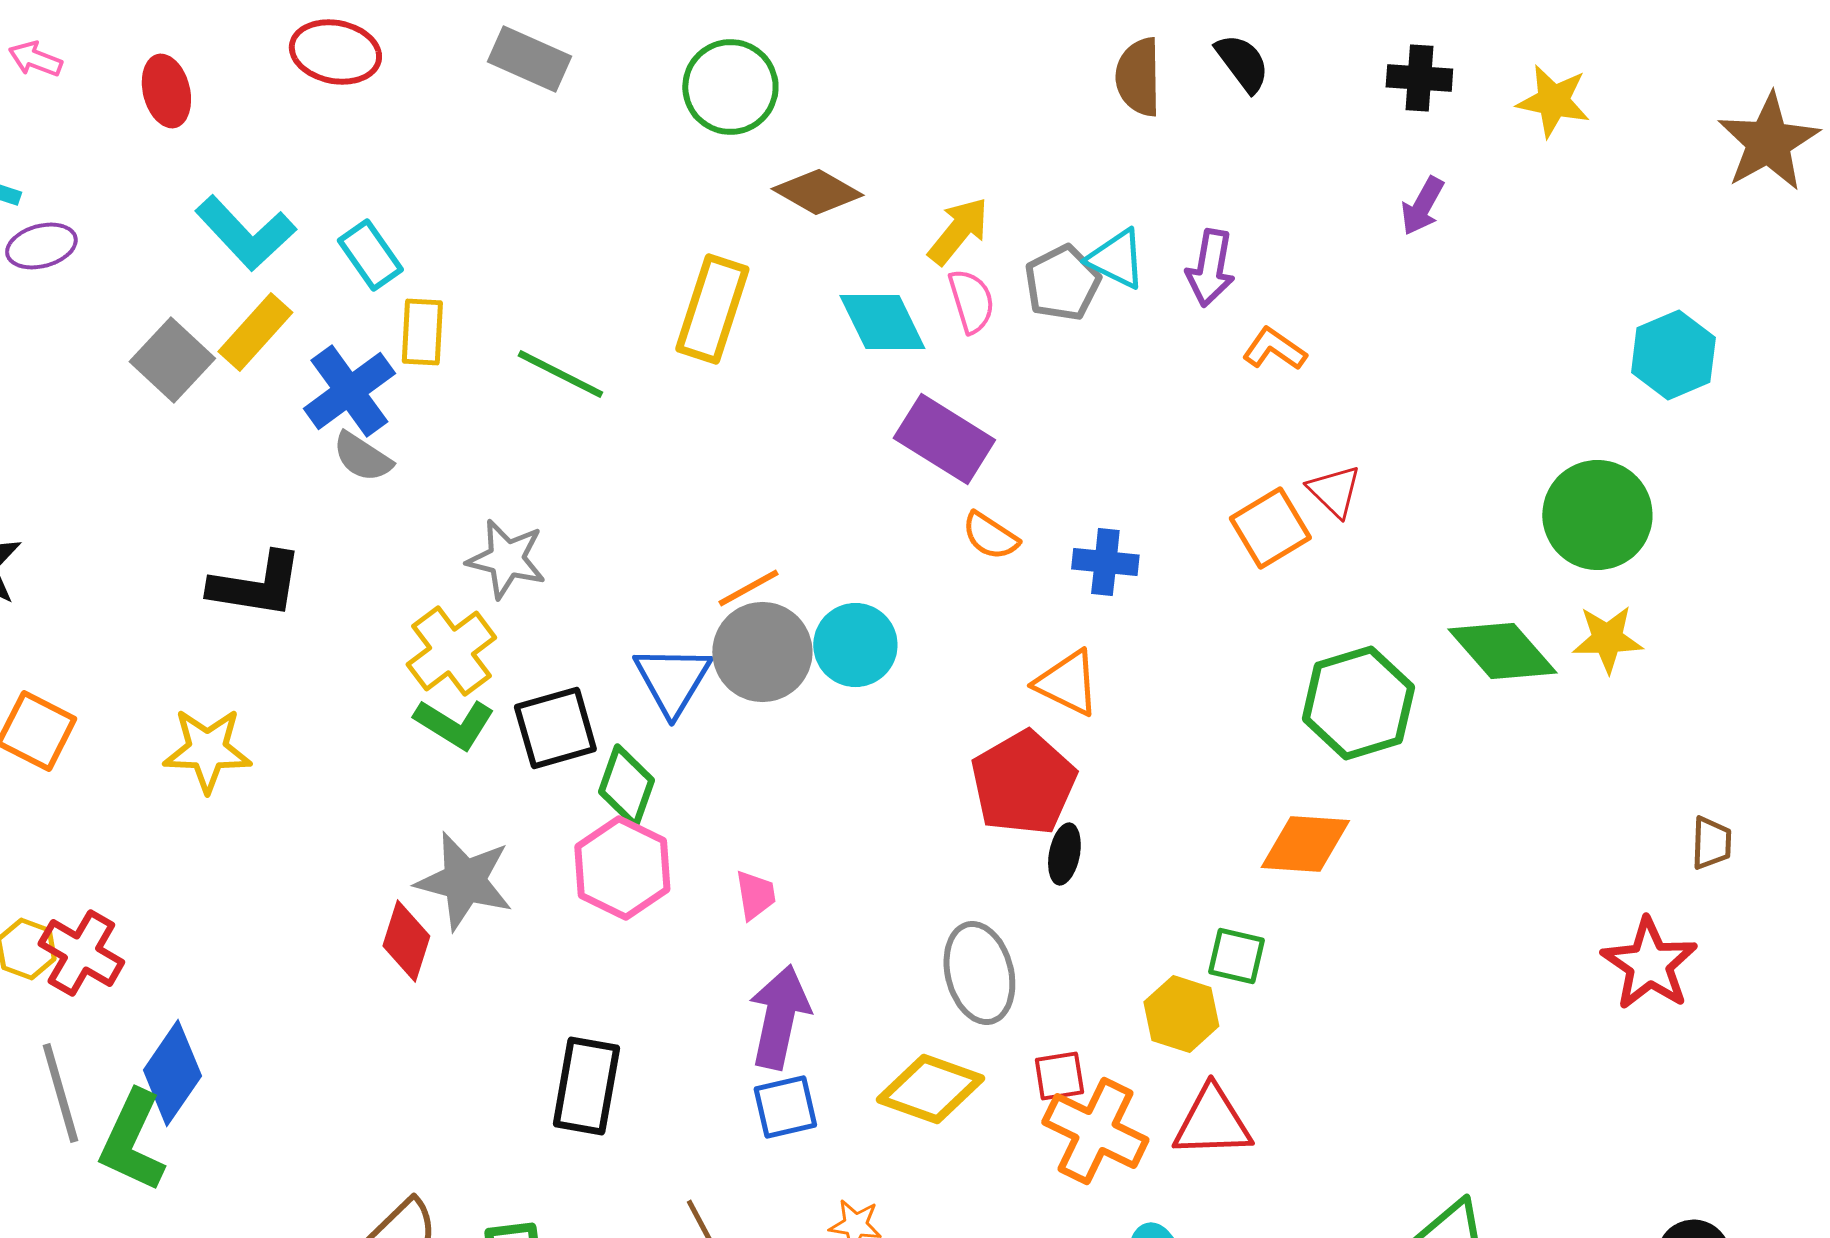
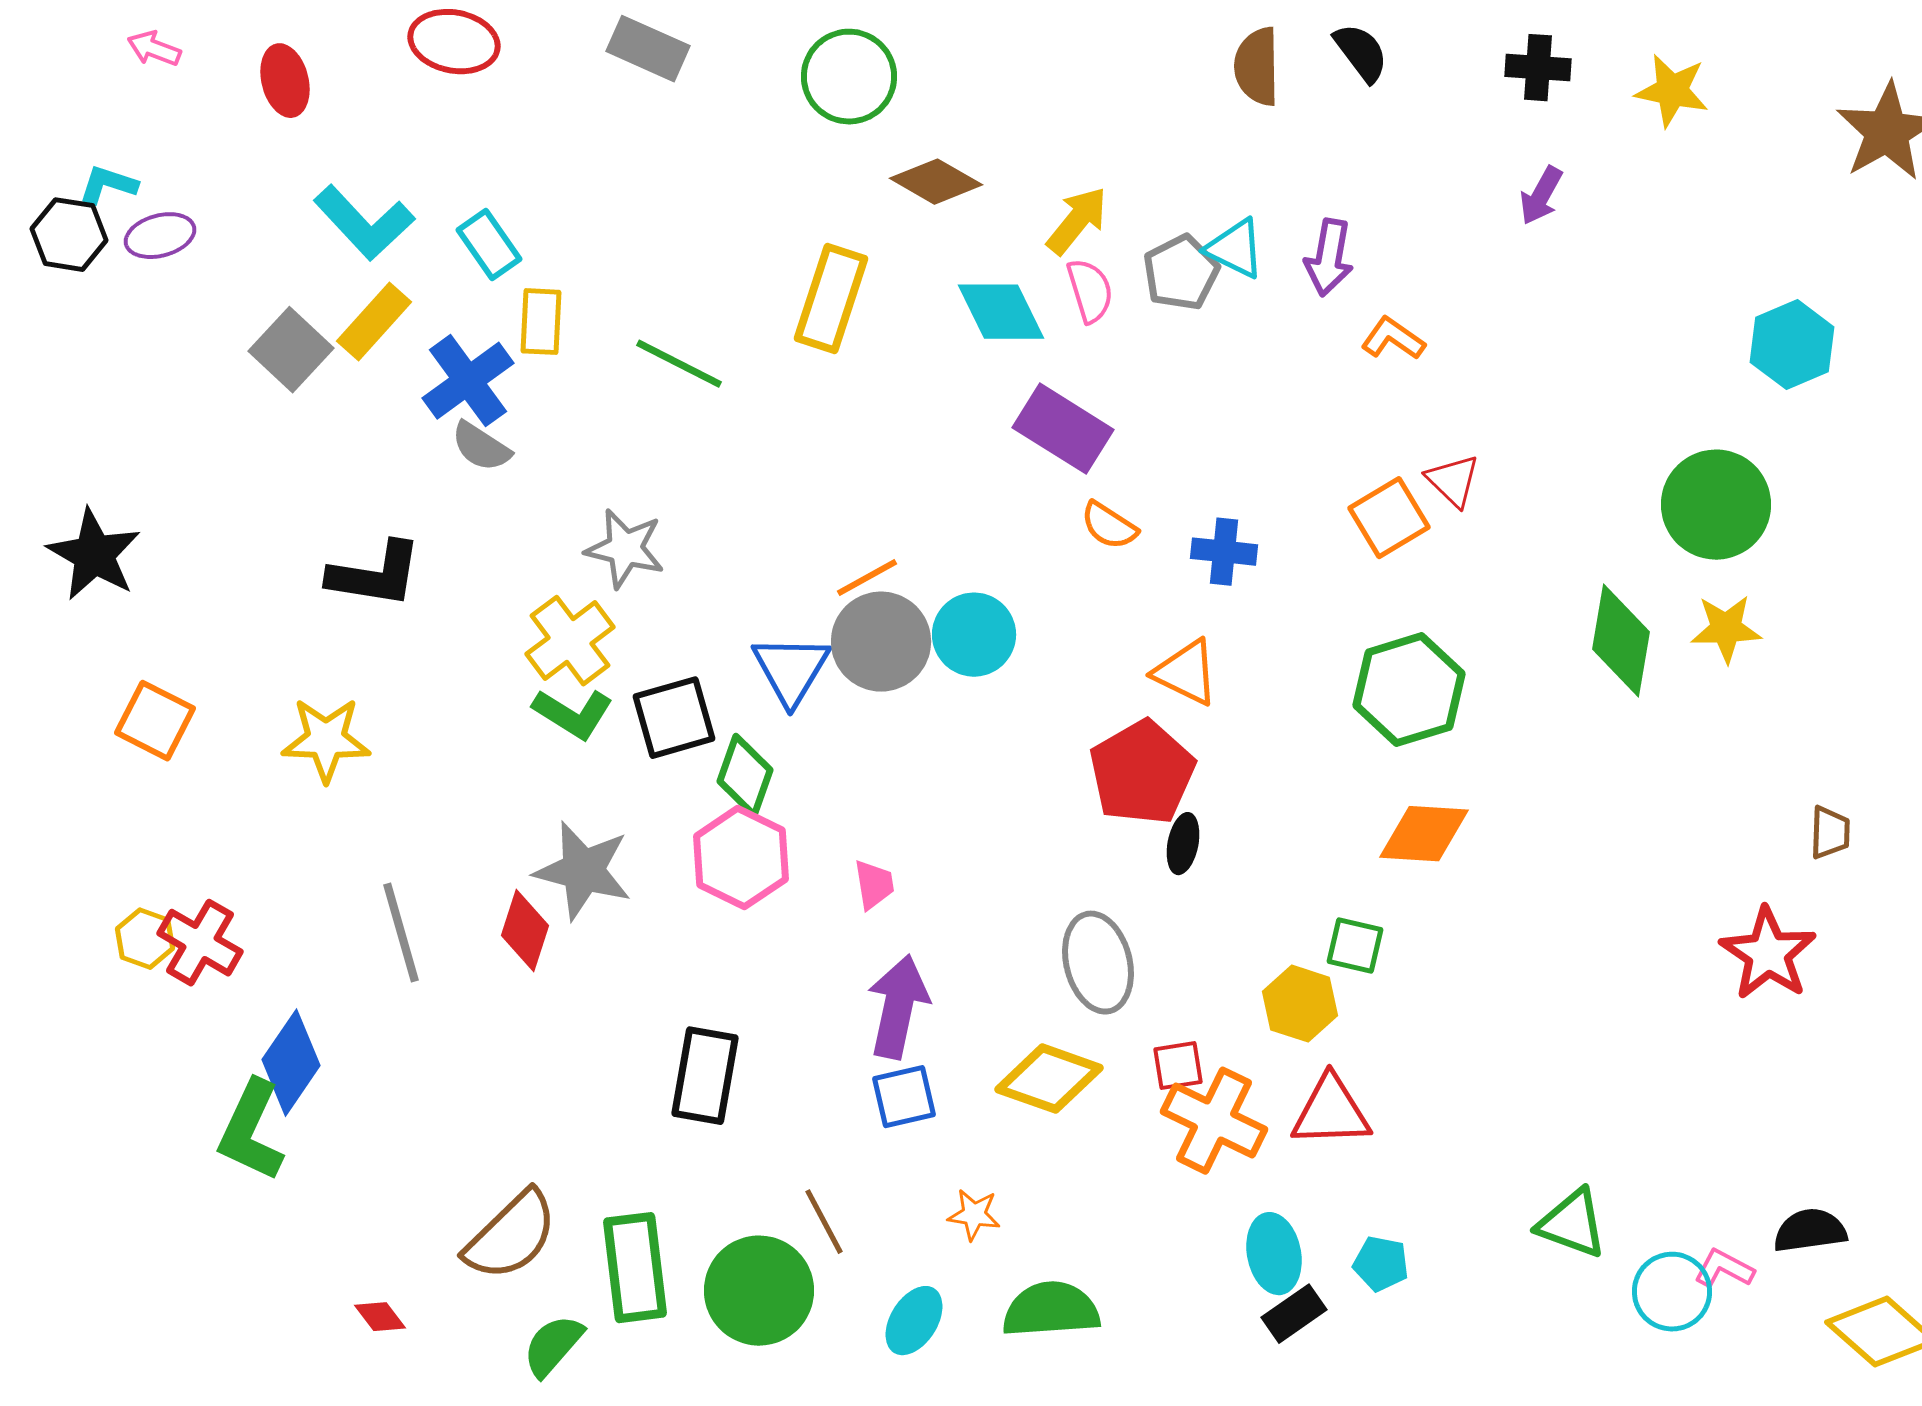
green diamond: (1502, 651) -> (1621, 641), turned 51
green hexagon: (1358, 703) -> (1409, 690), moved
gray line: (60, 1093) -> (401, 933), moved

